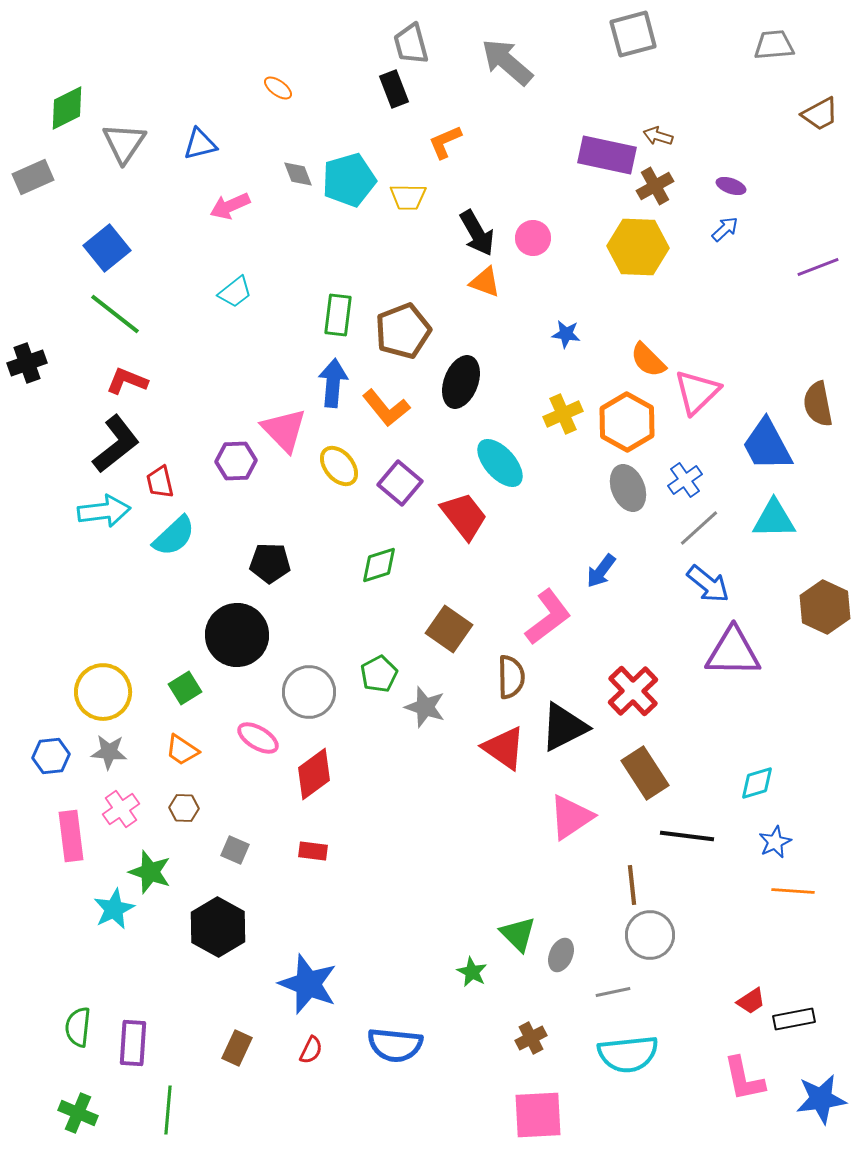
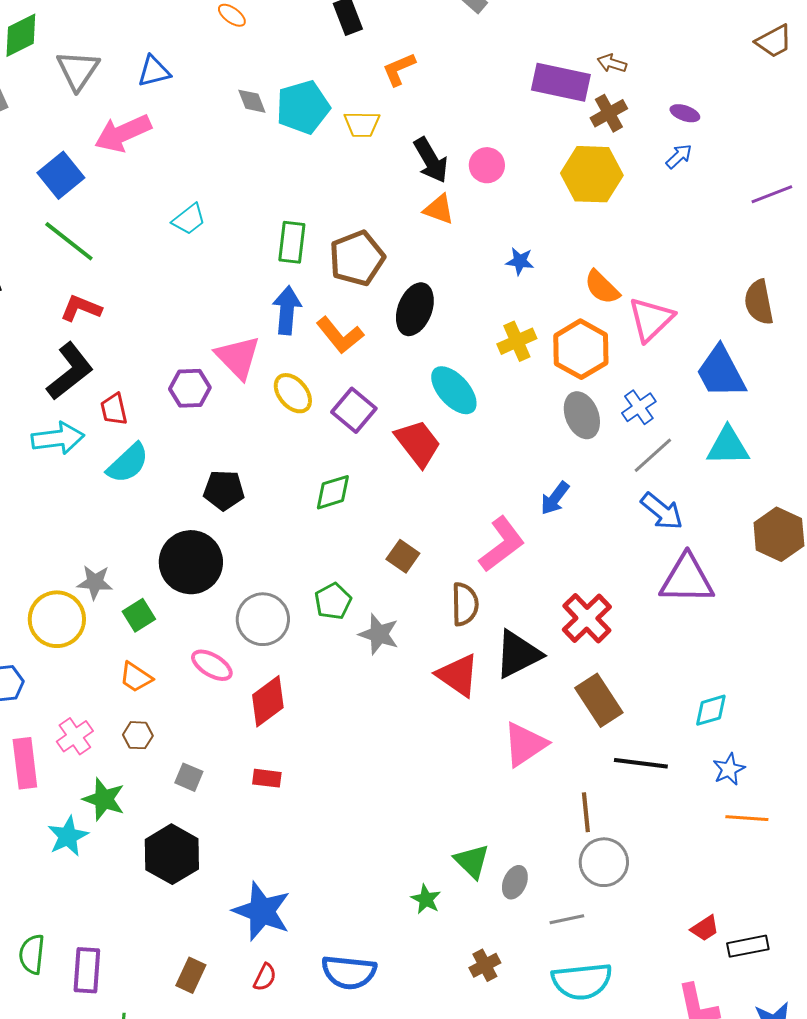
pink arrow: (230, 206) -> (123, 133), moved, size x1.4
brown semicircle: (818, 404) -> (759, 302), moved
brown square: (449, 629) -> (403, 556), size x0.7
gray star: (109, 752) -> (95, 582), moved

